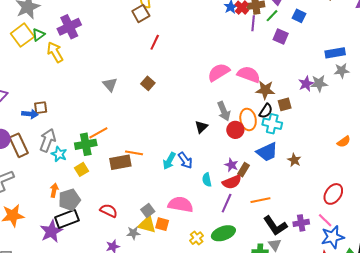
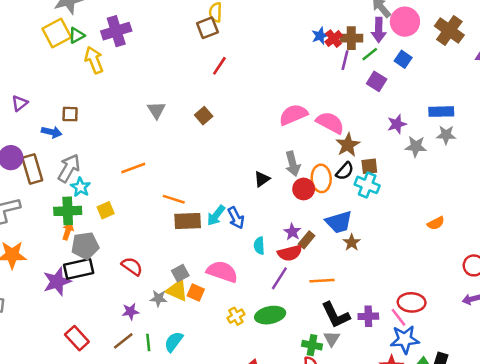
purple star: (306, 84) -> (397, 124), moved
brown star: (265, 90) -> (348, 145), turned 30
brown square: (41, 108) -> (70, 114), moved
cyan cross: (272, 124) -> (367, 185), moved
green cross: (86, 144) -> (68, 211), moved
brown star: (294, 160) -> (352, 242), moved
brown rectangle: (120, 162) -> (188, 221), moved
red ellipse: (333, 194) -> (412, 302), moved, turned 50

